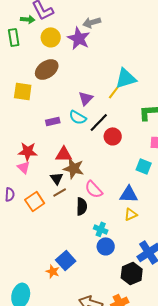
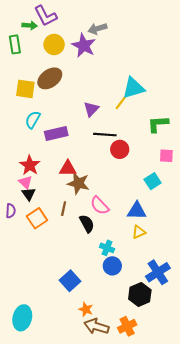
yellow square: (23, 91) -> (25, 89), moved
cyan semicircle: (78, 117) -> (33, 120), moved, turned 90
purple rectangle: (53, 121) -> (56, 133), size x1.5
black line: (99, 122) -> (105, 135), turned 50
red star: (28, 151) -> (30, 165), turned 30
cyan square: (144, 166) -> (153, 181), turned 35
black triangle: (57, 178) -> (29, 194), moved
brown line: (60, 192) -> (64, 209), turned -48
black semicircle: (82, 206) -> (87, 224), turned -30
orange star: (53, 271) -> (86, 309), moved

